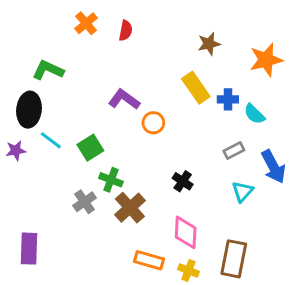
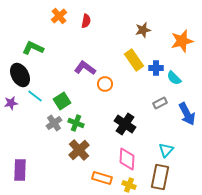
black ellipse: (29, 110) -> (20, 75), turned -35
black cross: (183, 181) -> (125, 124), size x1.5
cyan triangle: (243, 192) -> (166, 150), moved
gray cross: (85, 202) -> (54, 123), moved
brown cross: (130, 208) -> (79, 150), moved

